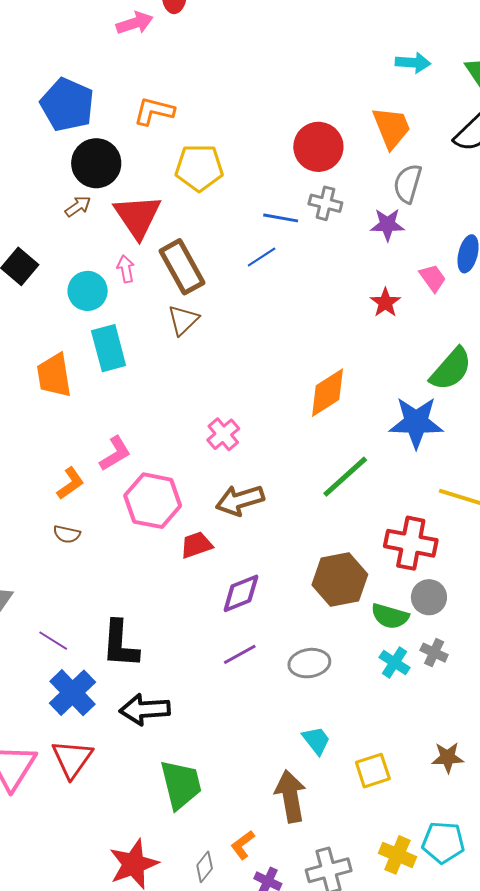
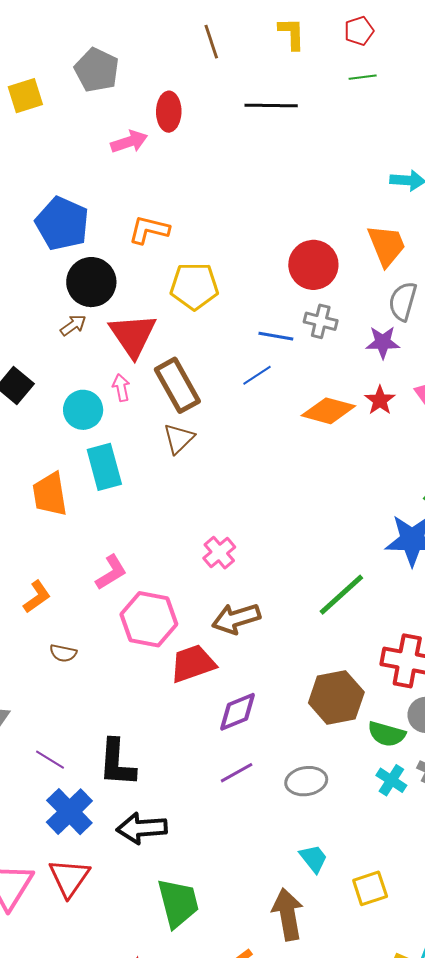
red star: (385, 303) -> (380, 400), moved
orange diamond: (328, 393) -> (328, 411), moved, turned 48
orange L-shape: (70, 483) -> (37, 597), moved
red trapezoid: (196, 545) -> (193, 663), size x1.4

